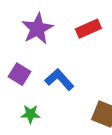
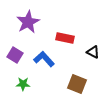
red rectangle: (88, 29) -> (65, 38), moved, turned 36

